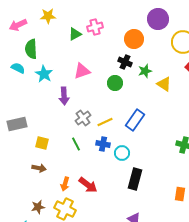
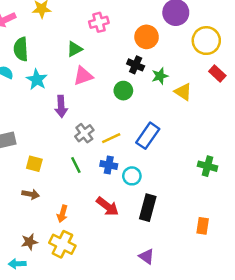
green triangle: (75, 34) -> (75, 49), moved
red arrow: (88, 185) -> (107, 206), moved

